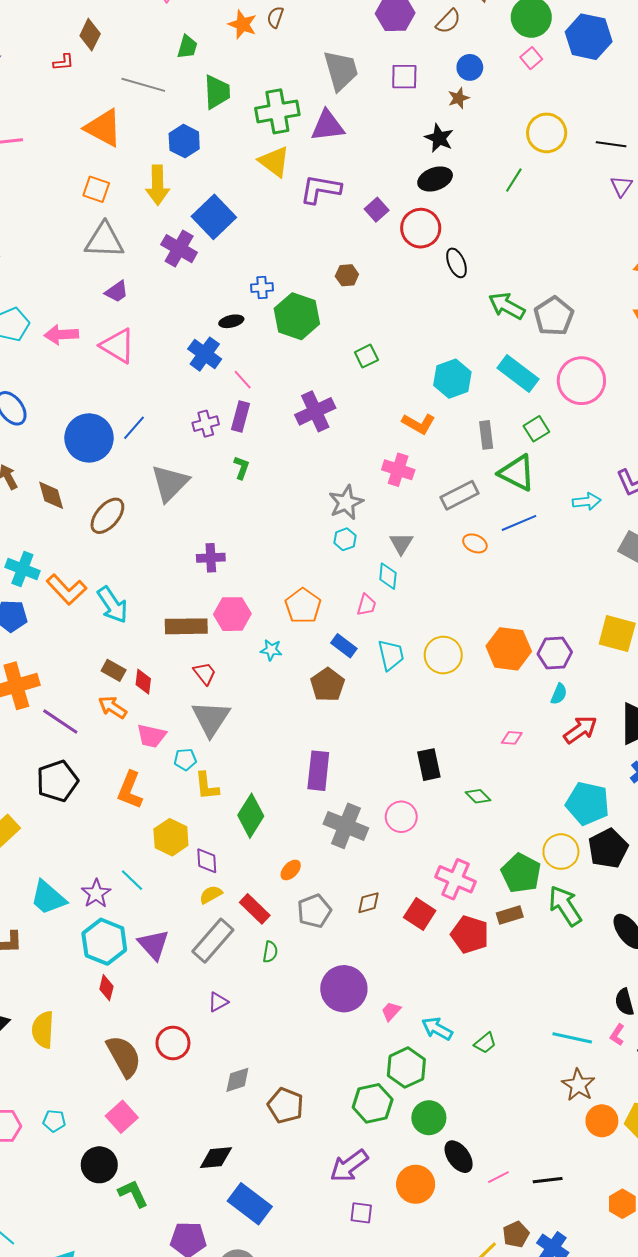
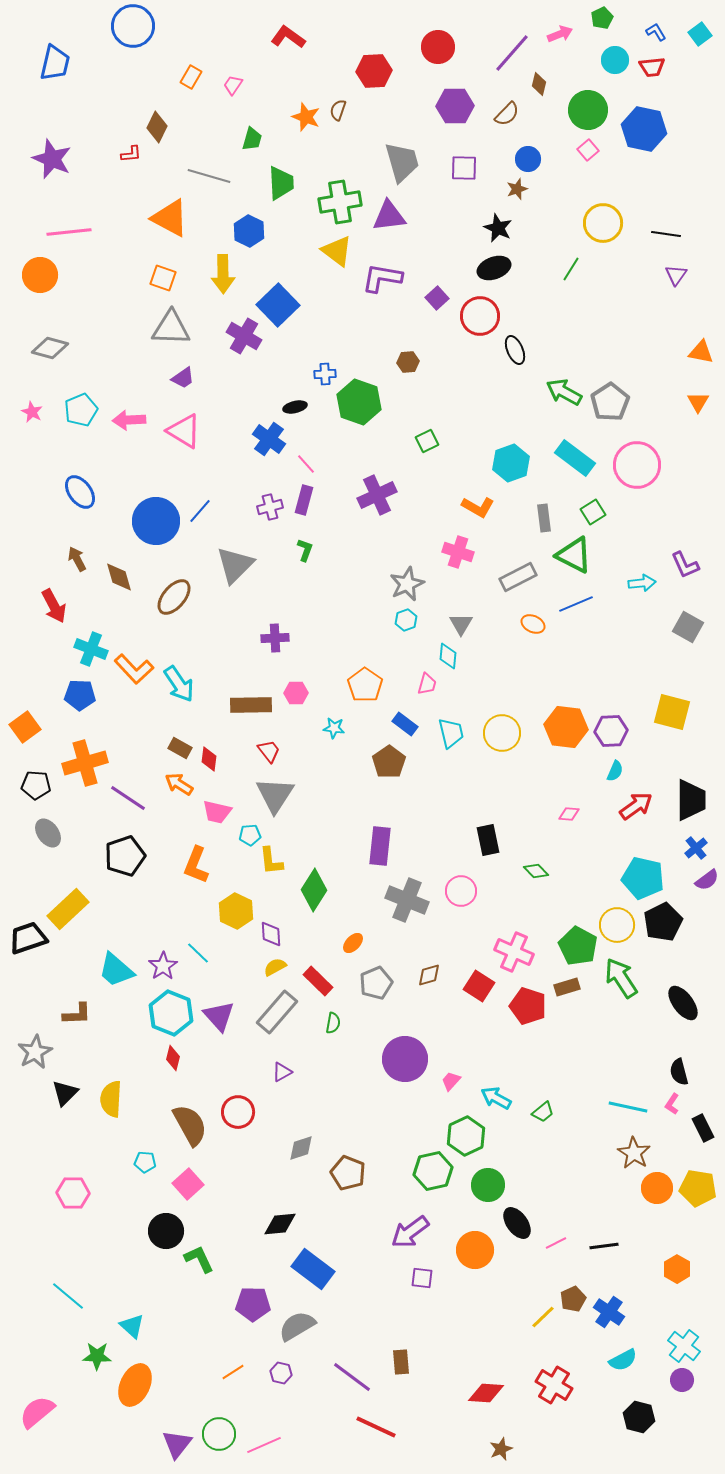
pink hexagon: (232, 614) -> (296, 693), size x0.7
cyan pentagon: (54, 1121) -> (145, 1162), moved

